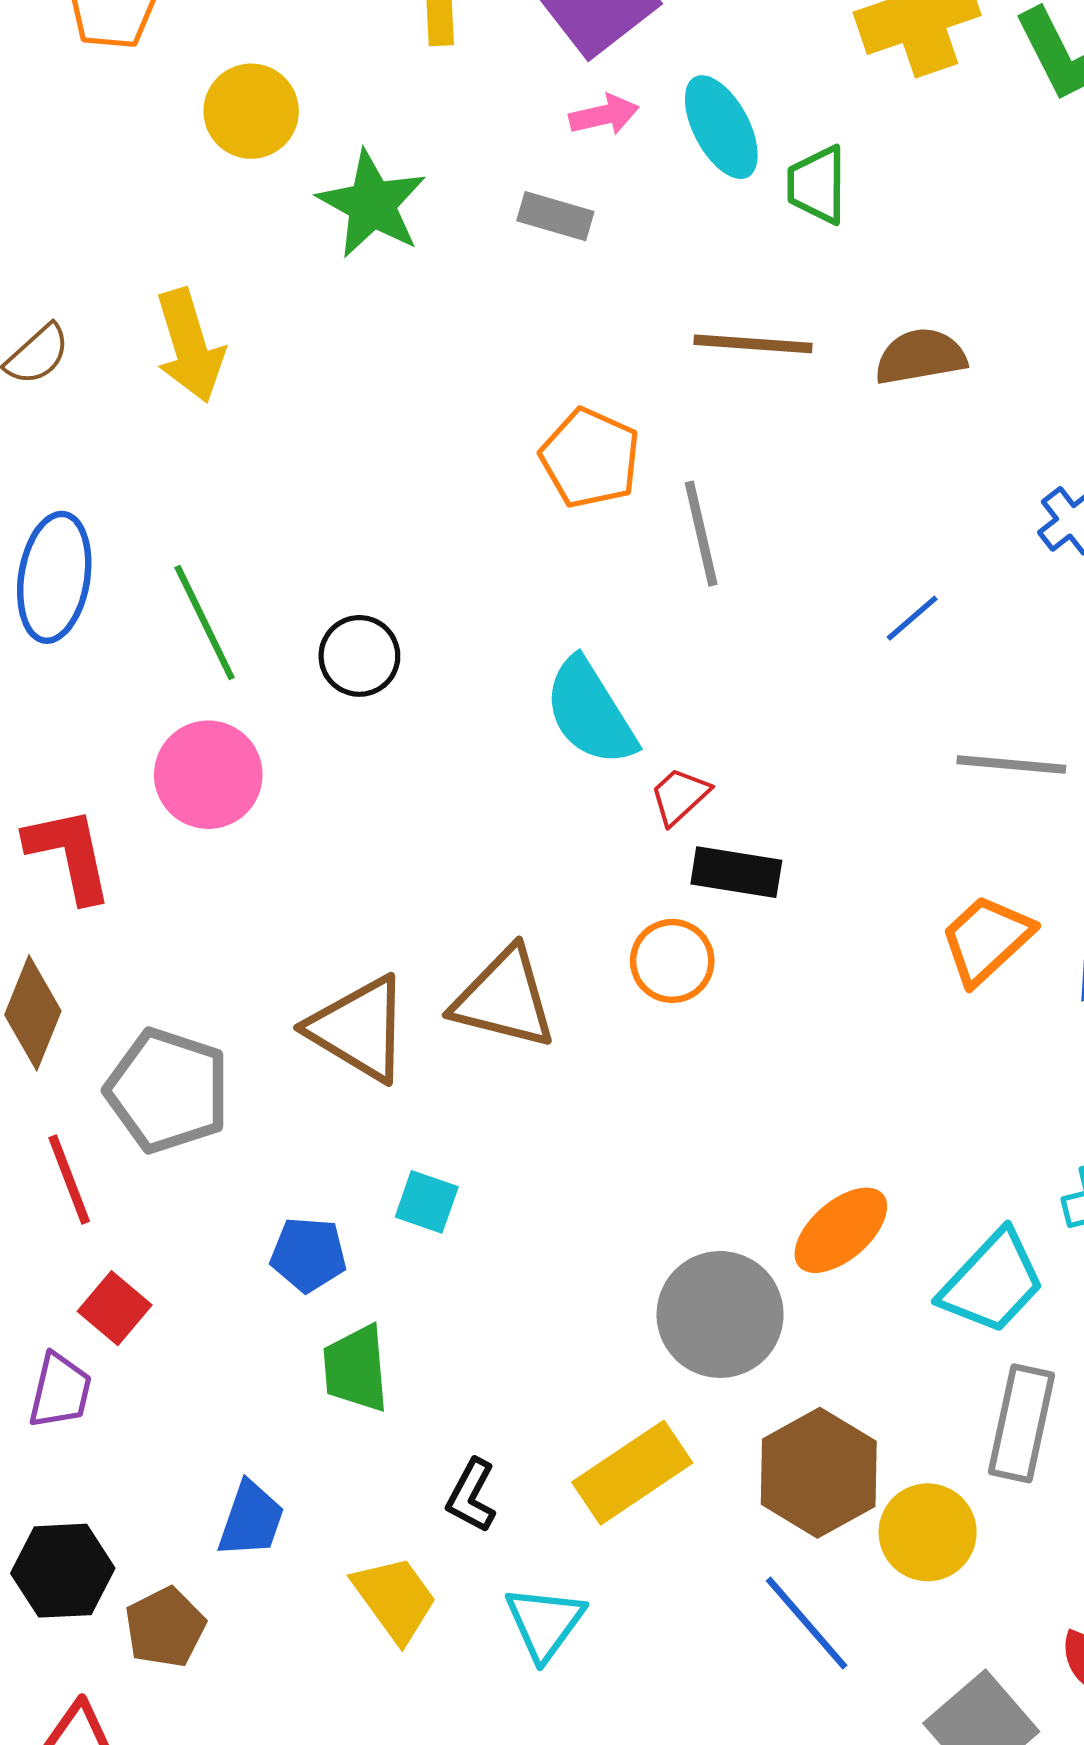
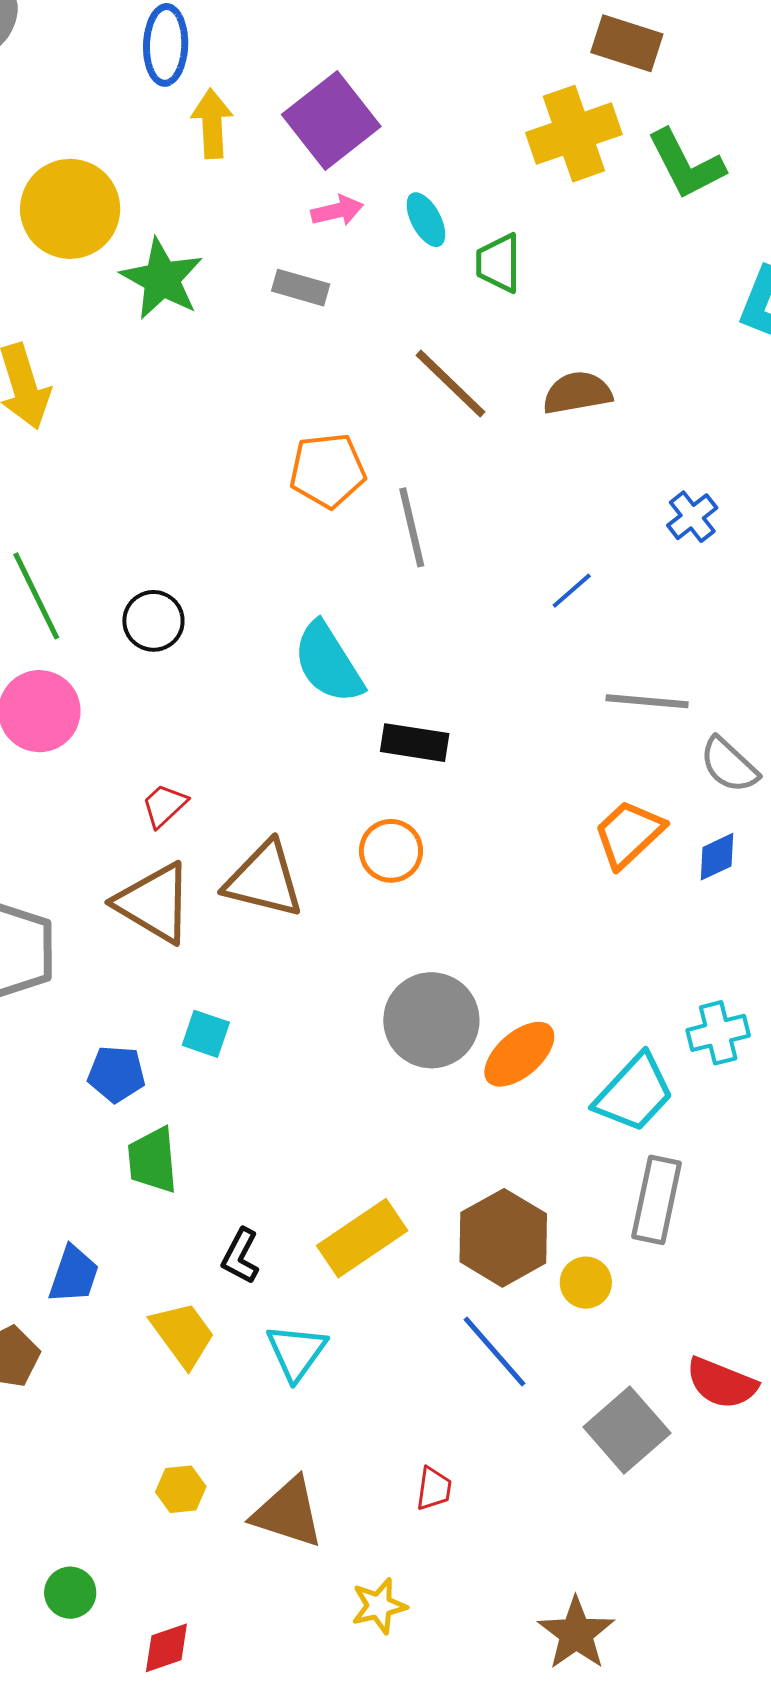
yellow circle: (251, 111) -> (70, 209), size x1.4
cyan ellipse: (721, 127) -> (426, 220), size x0.7
brown line: (753, 344) -> (451, 384), turned 40
orange pentagon: (590, 458) -> (328, 471), turned -30
red trapezoid: (680, 796) -> (164, 805), moved
black rectangle: (736, 872) -> (415, 743), moved
gray circle: (720, 1314) -> (431, 1020), moved
yellow circle: (928, 1532) -> (586, 1283), size x0.7

